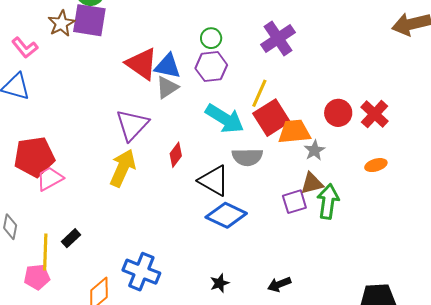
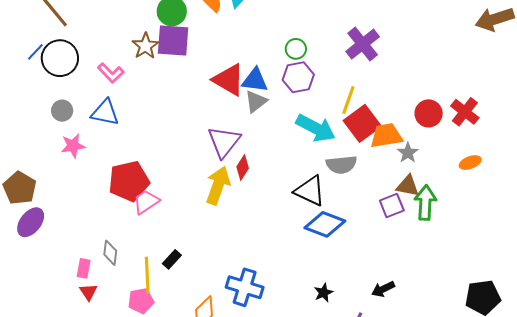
red diamond: (176, 155) -> (243, 168), moved
brown triangle: (312, 183) -> (408, 186), turned 30

